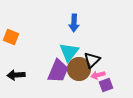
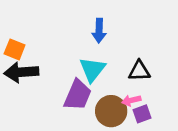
black triangle: (92, 60) -> (139, 71), moved, turned 42
brown circle: (79, 69) -> (111, 111), moved
black arrow: (16, 75) -> (21, 72), moved, size x1.4

